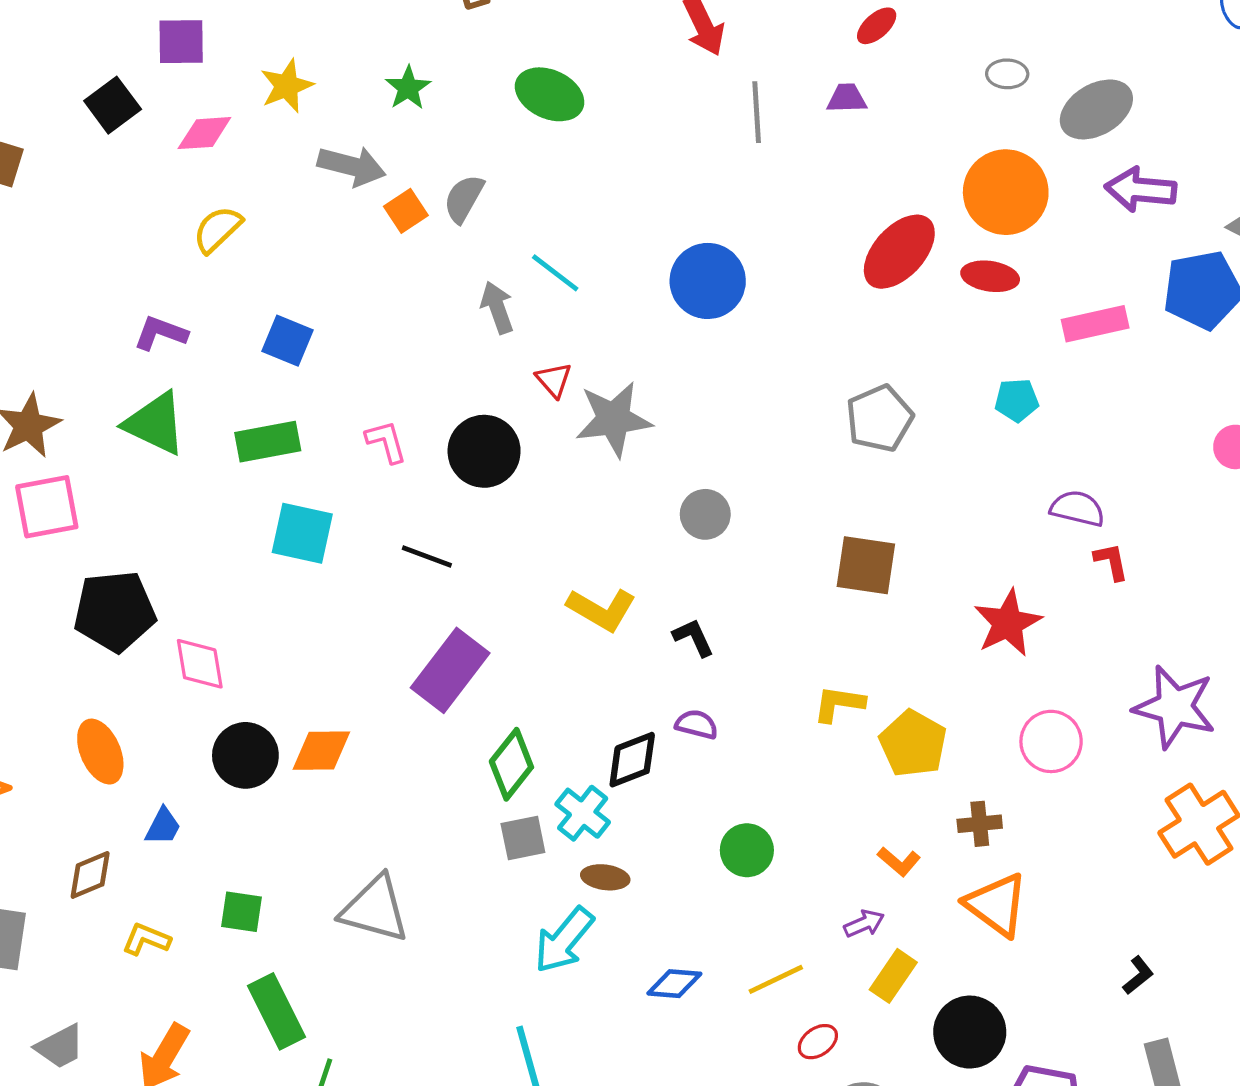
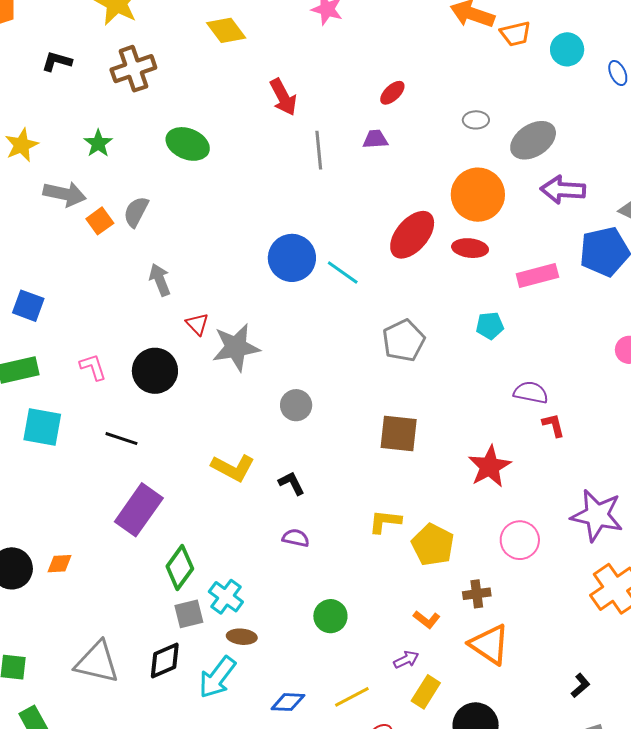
cyan line: (555, 273) -> (343, 272), moved
orange diamond: (321, 751) -> (60, 564), size x0.7
black diamond: (632, 760) -> (165, 661), moved

